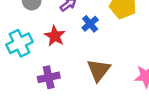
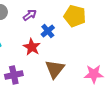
red star: (55, 36) -> (32, 47), moved

